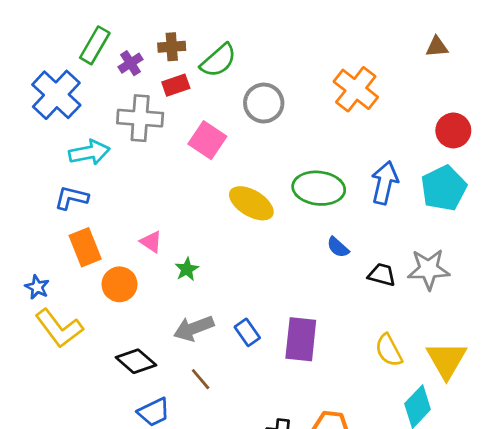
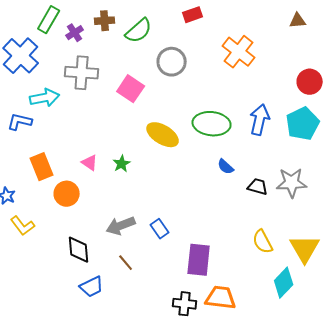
red rectangle: (176, 85) -> (193, 15), moved
blue L-shape: (71, 198) -> (20, 122), moved
green star: (187, 269) -> (122, 164), moved
yellow L-shape: (59, 328) -> (23, 226), size x0.7
purple rectangle: (301, 339) -> (199, 260), moved
black diamond: (136, 361) -> (79, 250), turned 44

